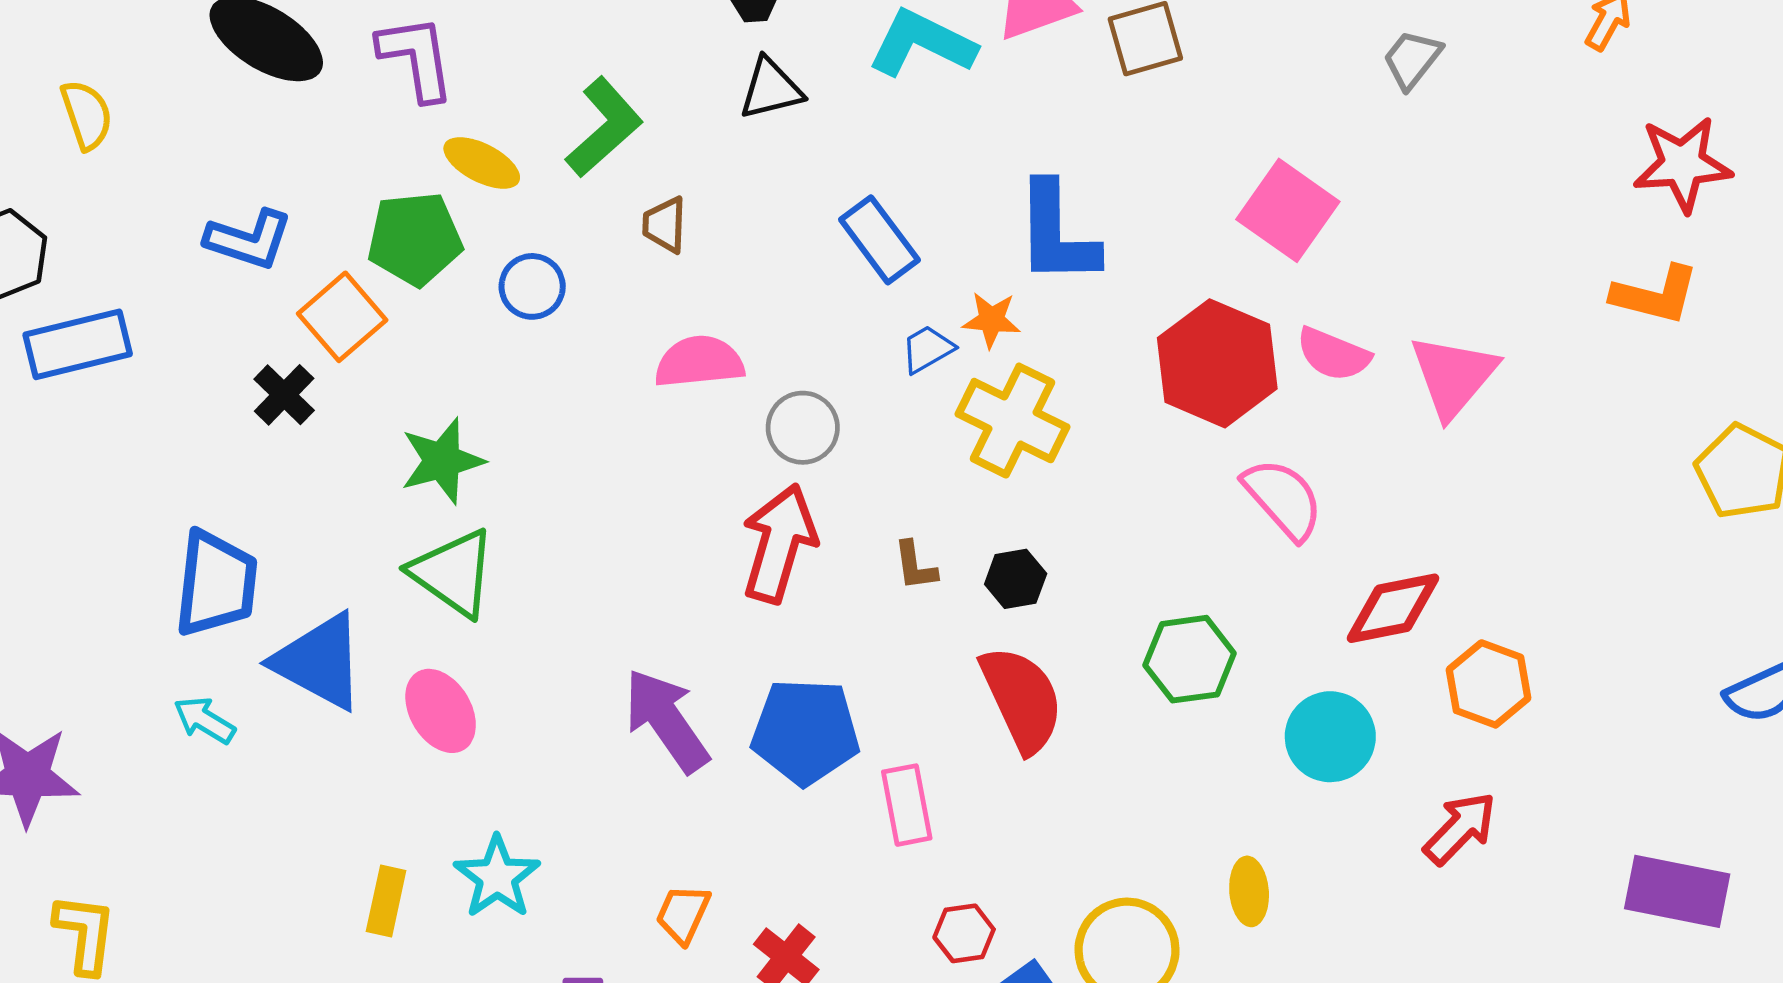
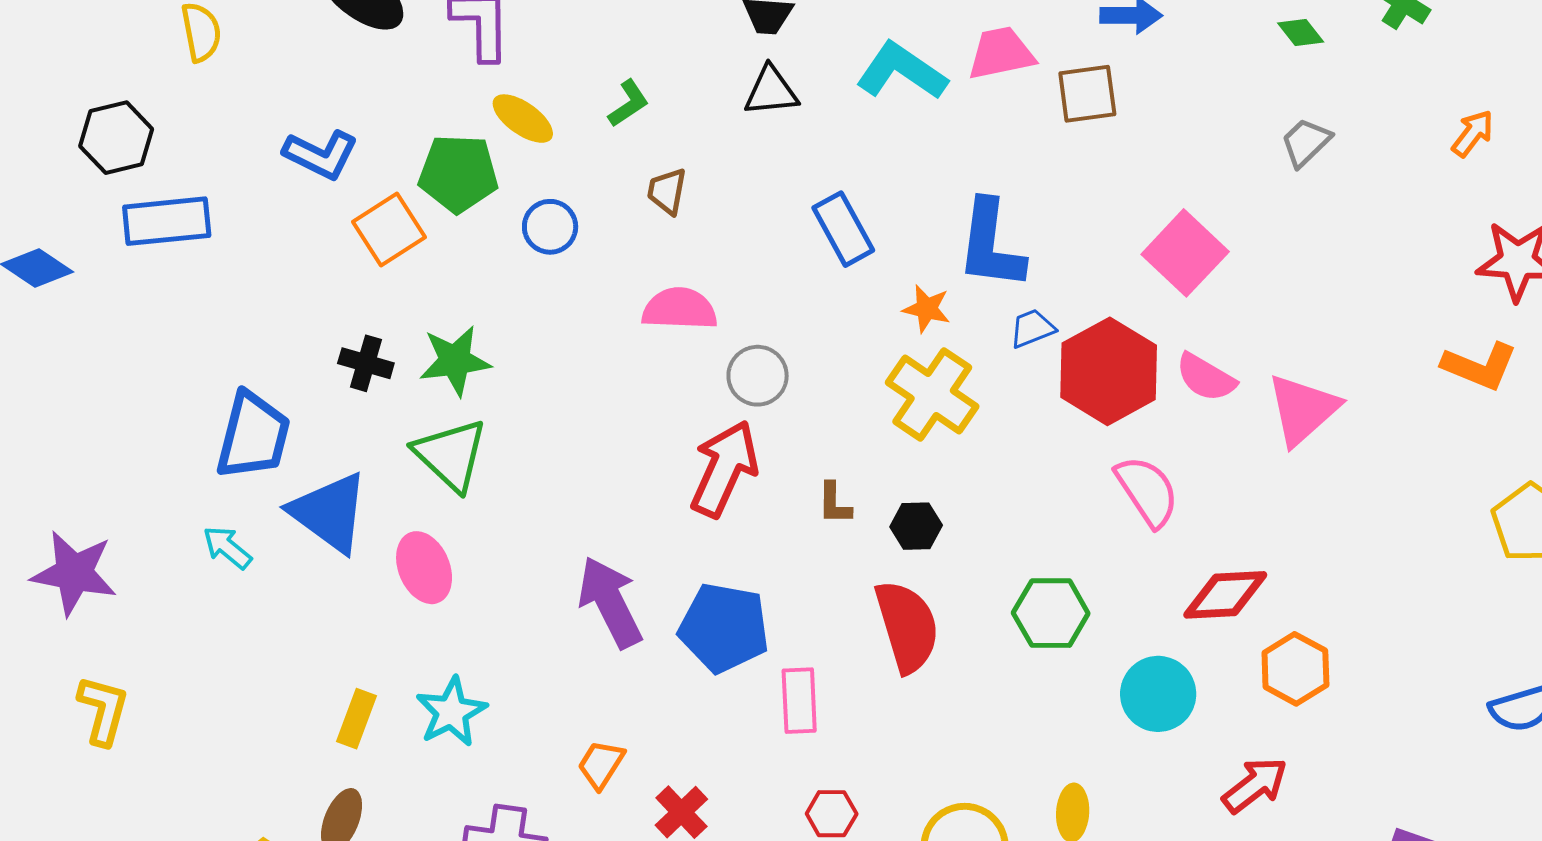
green L-shape: (604, 127) -> (628, 103), size x0.6
blue trapezoid: (927, 349) -> (1032, 329), moved
black cross: (284, 395) -> (366, 363), moved, turned -36

